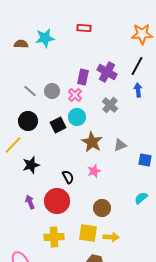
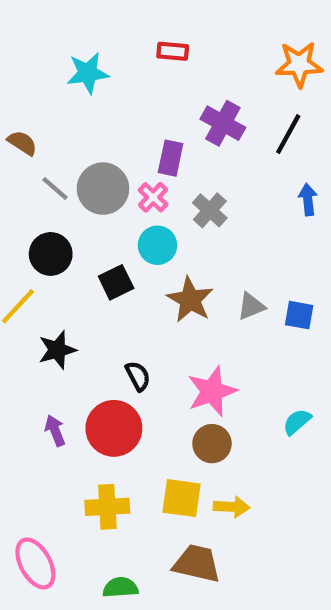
brown semicircle: (21, 44) -> (22, 143), moved, turned 32
purple cross: (107, 72) -> (223, 123), moved
blue arrow: (138, 90) -> (308, 199), moved
gray circle: (52, 91) -> (103, 189), size x1.5
gray cross: (110, 105) -> (210, 210), moved
black square: (58, 125) -> (116, 282), moved
blue square: (145, 160) -> (299, 315), moved
pink star: (94, 171) -> (212, 391), moved, size x1.6

